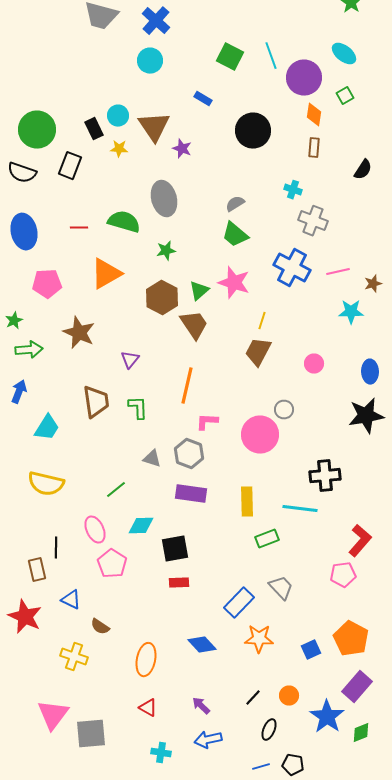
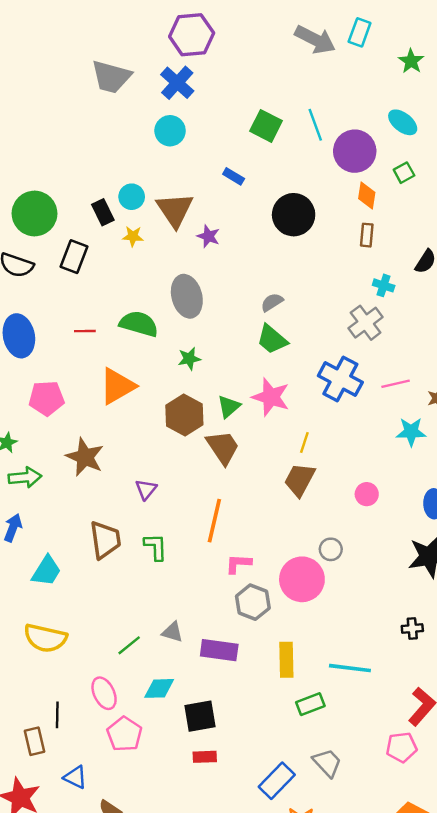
cyan cross: (293, 190) -> (384, 285), moved
gray cross: (313, 221) -> (366, 323), turned 32
gray hexagon: (189, 454) -> (253, 602), moved
gray triangle: (152, 459) -> (172, 632), moved
black cross: (325, 476) -> (412, 628), moved, size x0.6

